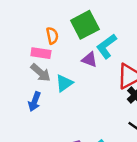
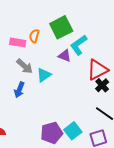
orange semicircle: (52, 36) -> (34, 36), turned -152
pink rectangle: (41, 53) -> (18, 42), moved

